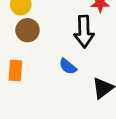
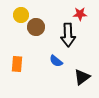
brown circle: (27, 30) -> (36, 27), moved

